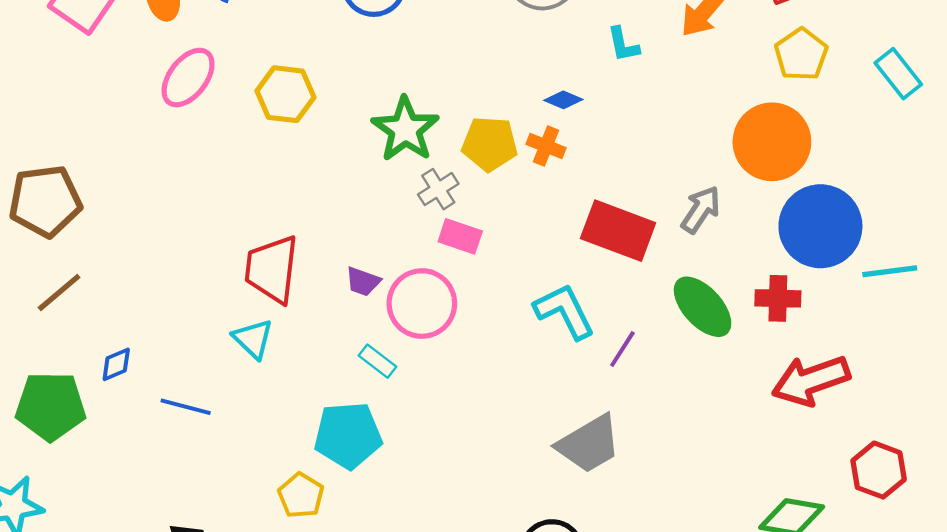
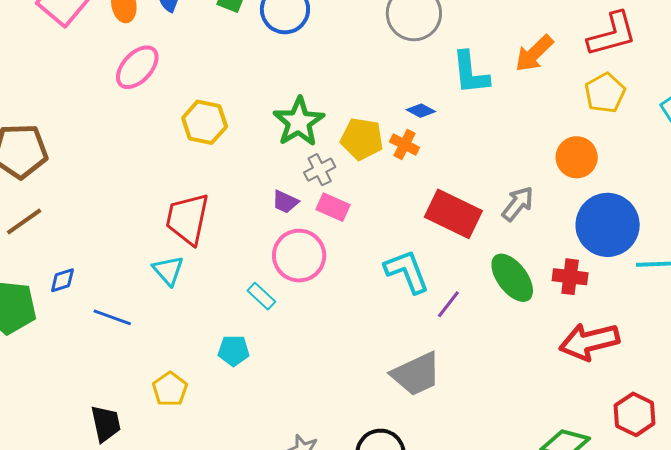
cyan L-shape: (623, 45) -> (470, 73), size x1.6
yellow hexagon: (285, 94) -> (205, 122), moved
orange circle: (772, 142) -> (577, 157), size x0.7
purple trapezoid: (363, 281) -> (285, 202), moved
cyan pentagon: (348, 435) -> (234, 351), size x0.6
yellow pentagon: (301, 495) -> (170, 389), moved

